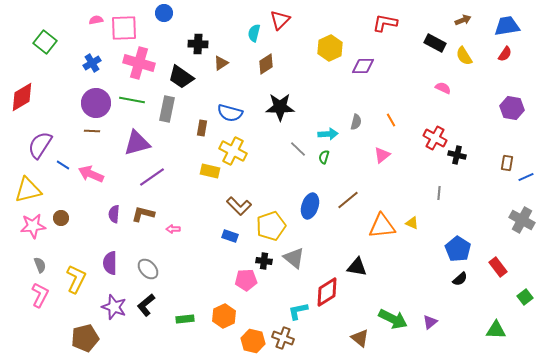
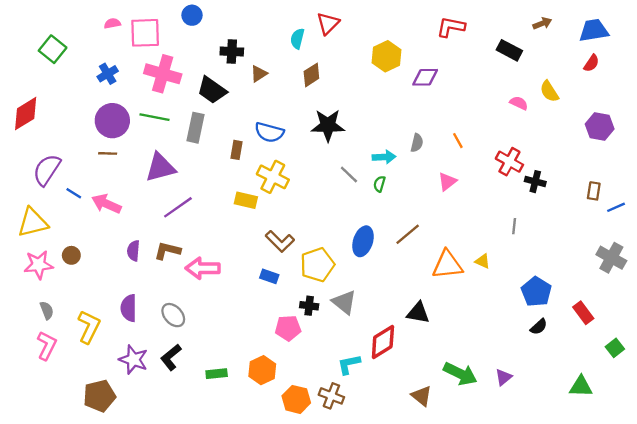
yellow semicircle: (464, 56) -> (549, 91), moved
pink arrow: (173, 229) -> (203, 268), size x2.0

